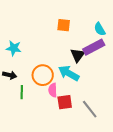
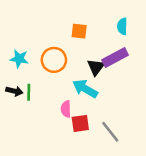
cyan semicircle: (100, 29) -> (122, 26), moved, turned 32
orange circle: (43, 75) -> (54, 60), moved
green line: (22, 92) -> (29, 92), moved

